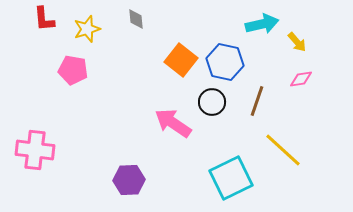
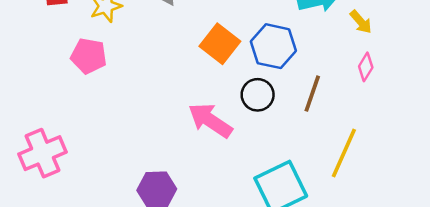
pink diamond: (301, 79) -> (366, 67), turned -50
pink cross: (35, 150) -> (43, 153), turned -30
yellow line: (283, 150) -> (344, 153), turned 72

